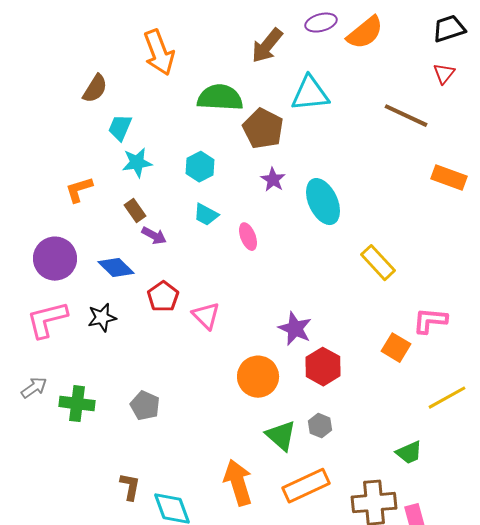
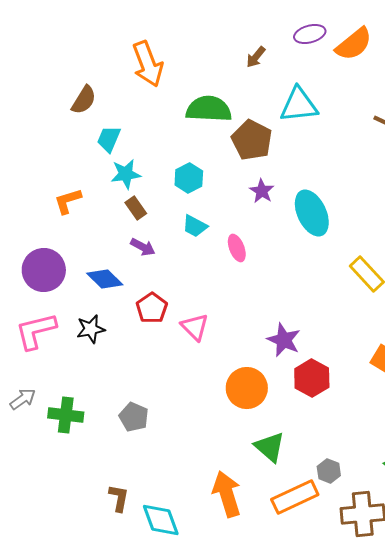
brown arrow: (267, 46) -> (256, 57), size x0.6
brown rectangle: (135, 211) -> (136, 208), moved
gray hexagon: (320, 426) -> (329, 471), moved

